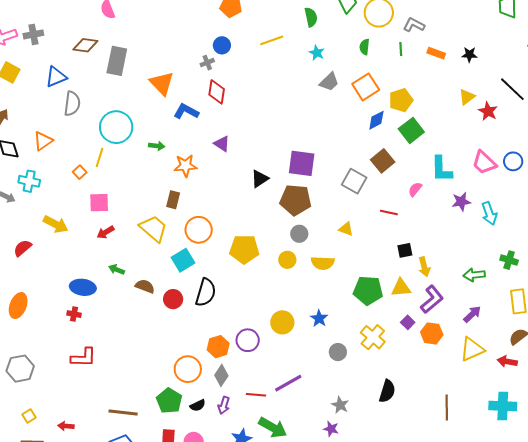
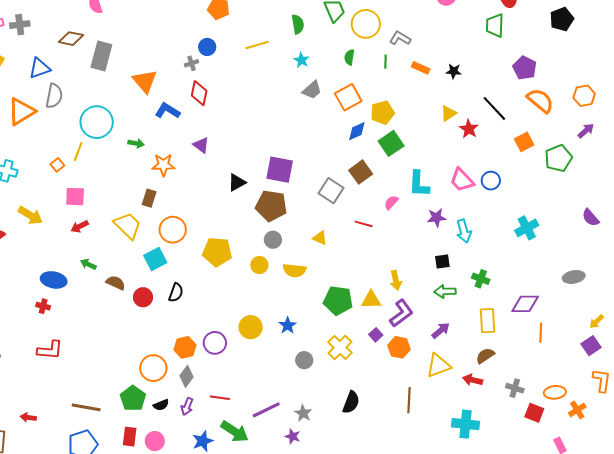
orange triangle: (43, 141) -> (21, 112), moved, size x1.4
black square: (405, 250) -> (442, 261), moved
black semicircle: (206, 292) -> (176, 293), size x0.7
purple line: (288, 383) -> (266, 410), moved
brown line: (447, 407) -> (409, 400), moved

